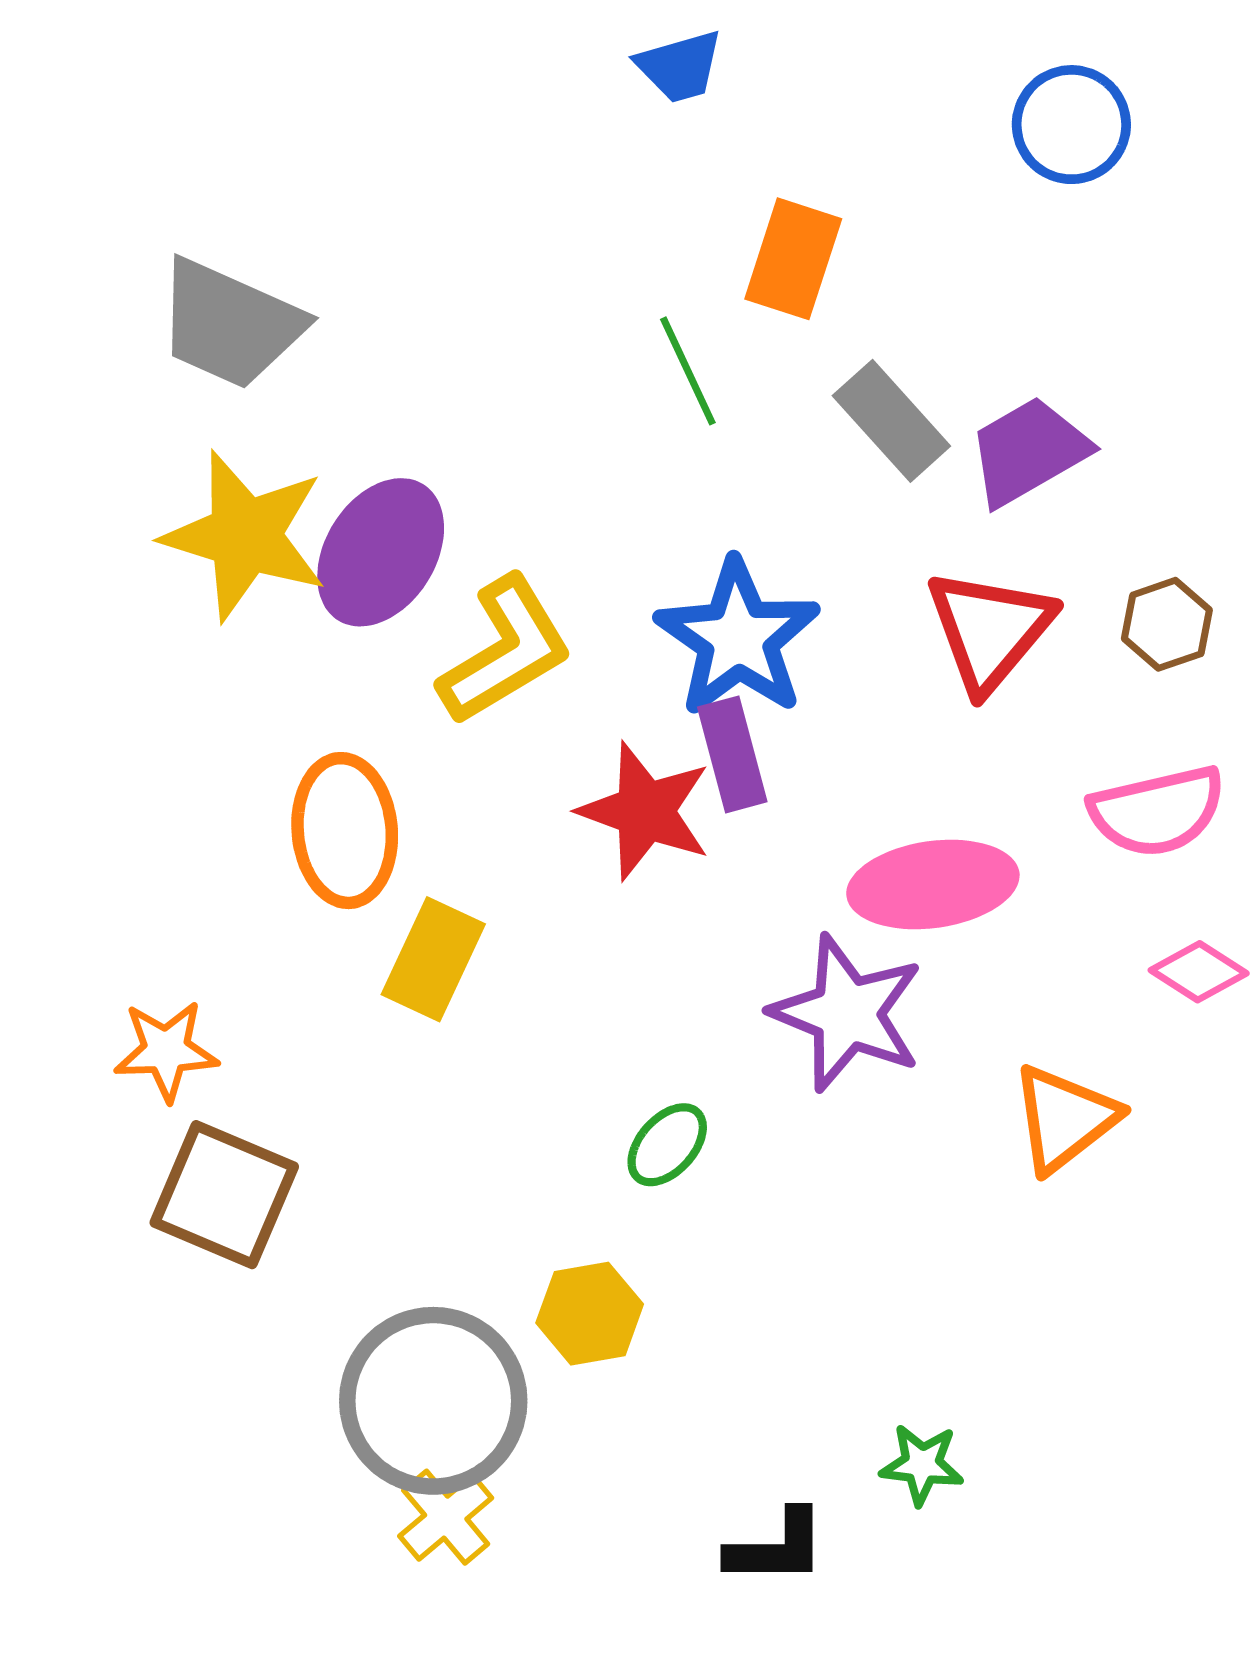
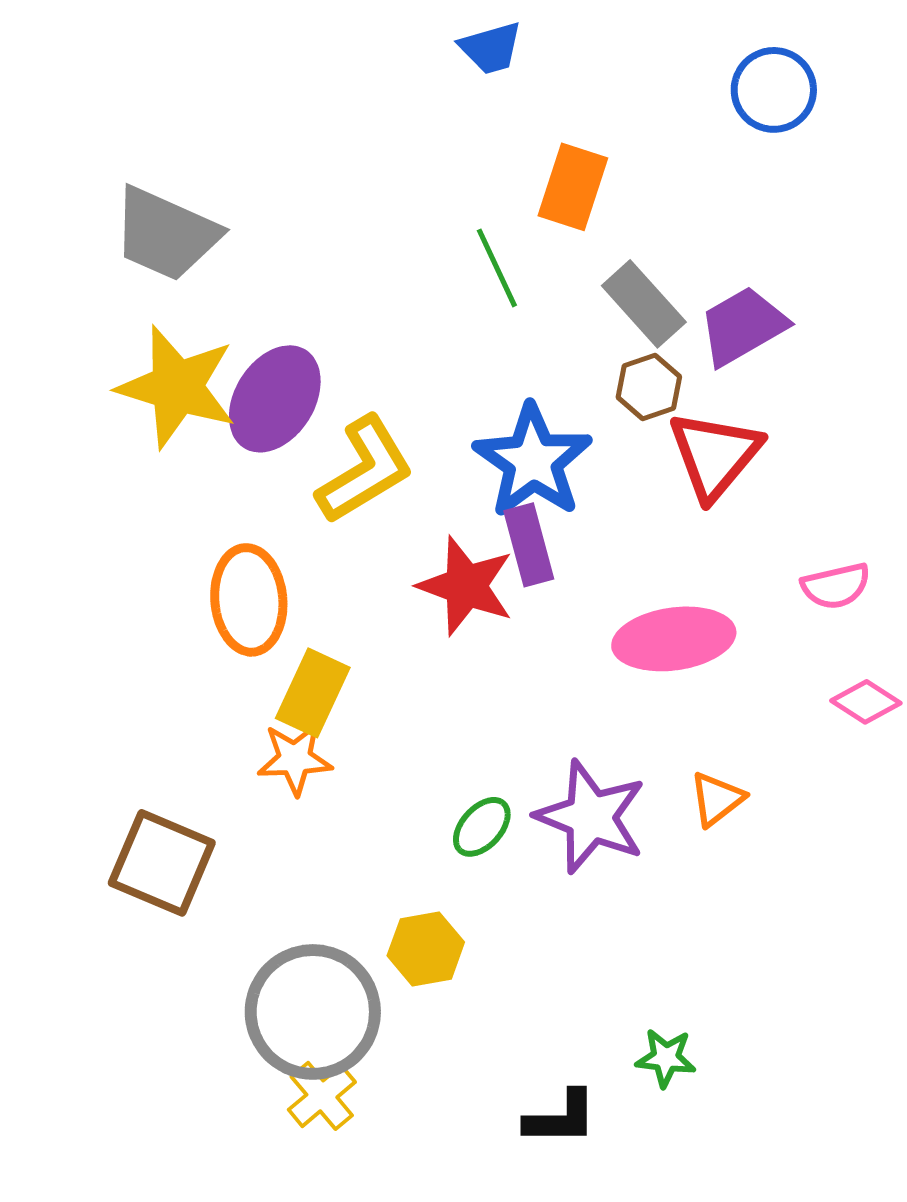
brown hexagon: (1167, 624) -> (649, 387), moved
pink semicircle: (1157, 811) -> (836, 586), size x0.7
purple star: (847, 1013) -> (591, 817), moved
orange star: (166, 1051) -> (295, 759), moved
orange triangle: (1064, 1118) -> (717, 799), moved, size x0.7

